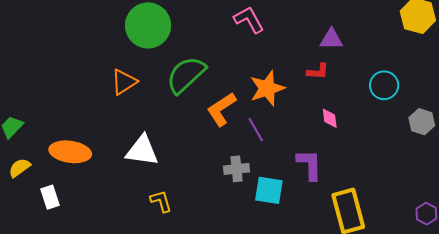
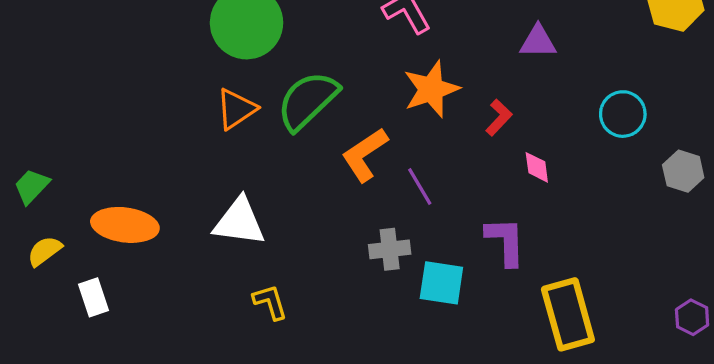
red L-shape: (318, 71) -> (499, 117), moved, turned -50
orange triangle: (124, 82) -> (236, 109), moved
orange star: (267, 88) -> (431, 89), moved

